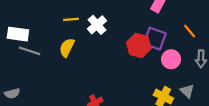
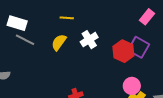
white cross: (97, 25) -> (89, 40), moved
pink circle: (171, 59) -> (132, 86), moved

